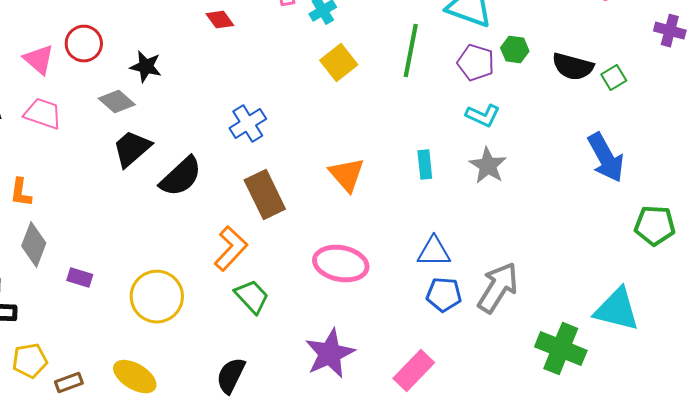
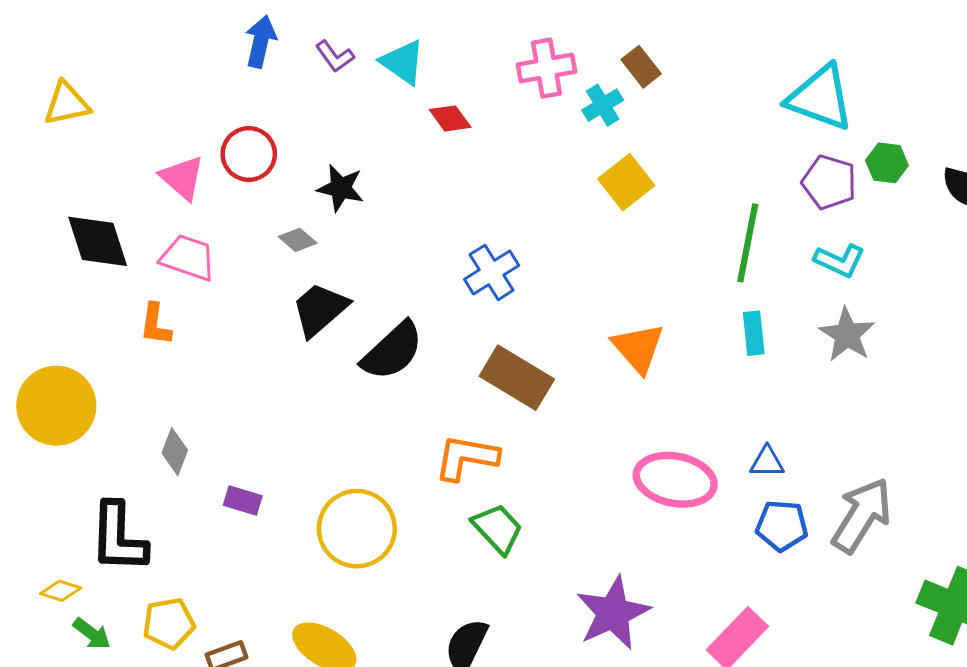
green line: (411, 51) -> (748, 243), moved
gray diamond: (117, 102) -> (298, 240), size x0.7
orange L-shape: (21, 193) -> (155, 324), moved
brown rectangle: (265, 195) -> (517, 378), turned -33
gray diamond: (34, 245) -> (175, 452), size x0.7
orange L-shape: (231, 249) -> (466, 458), turned -123
blue triangle: (434, 252) -> (767, 462), size x0.7
pink ellipse: (341, 264) -> (675, 480), moved

